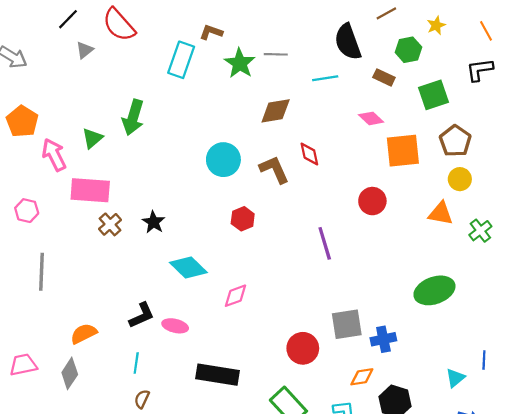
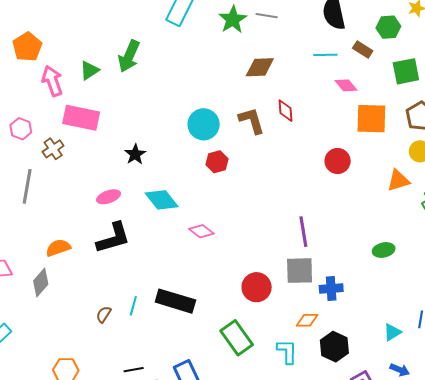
cyan line: (325, 78) -> (325, 55), moved
cyan circle: (223, 160) -> (204, 124), moved
orange triangle: (441, 213) -> (398, 180), turned -35
brown cross: (110, 224) -> (53, 149), moved
purple line: (325, 243) -> (303, 232), moved
green ellipse: (434, 290) -> (384, 250), size x0.6
pink diamond: (236, 296) -> (201, 231), turned 50
black L-shape: (142, 315) -> (113, 238), size x1.4
pink ellipse: (175, 326) -> (108, 197), moved, turned -40
cyan line: (136, 363) -> (133, 306), moved

